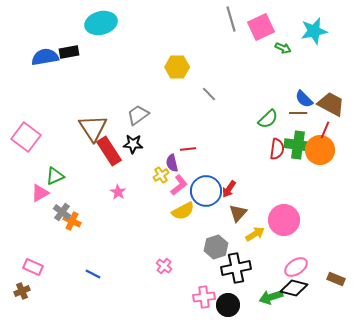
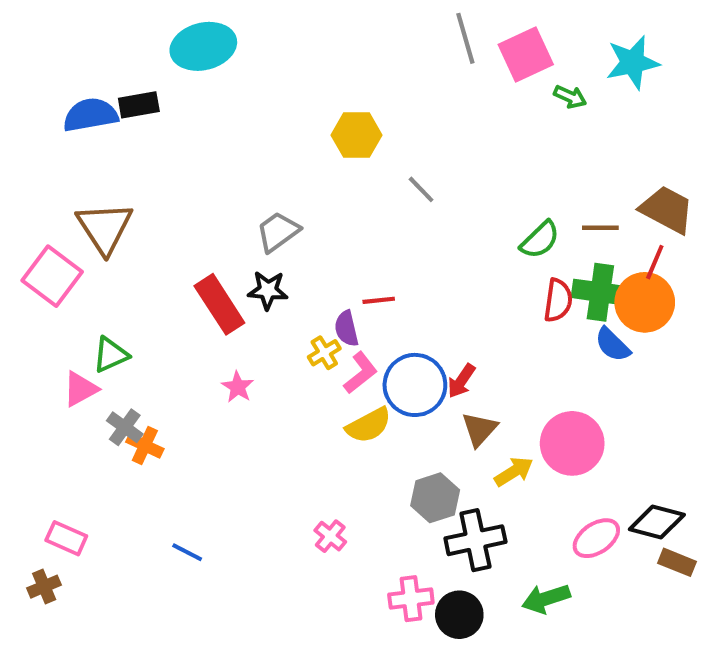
blue semicircle: (304, 99) -> (612, 345), moved
brown triangle: (93, 128) -> (105, 228), moved
black diamond: (294, 288) -> (657, 522), moved

